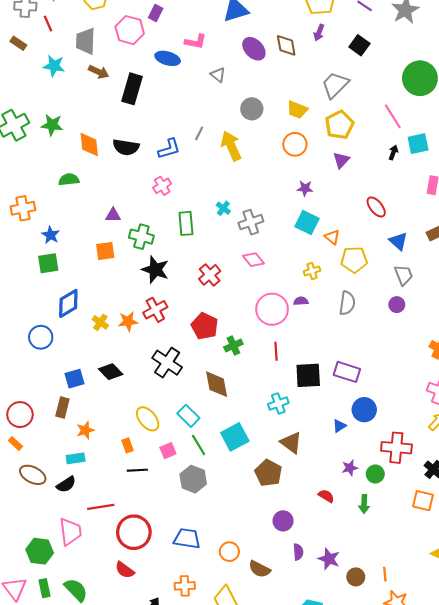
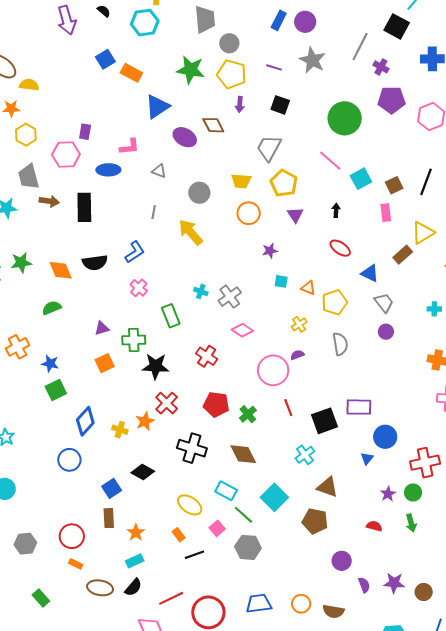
gray line: (199, 133) -> (154, 212), moved
black arrow: (393, 152) -> (336, 210), moved
cyan square: (307, 223) -> (281, 281), size x0.6

